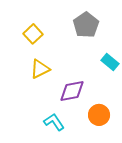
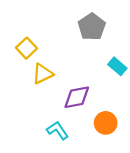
yellow square: (33, 34) -> (27, 48), moved

